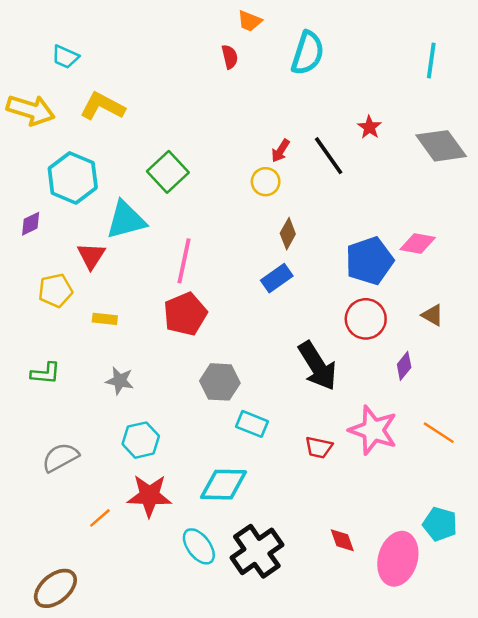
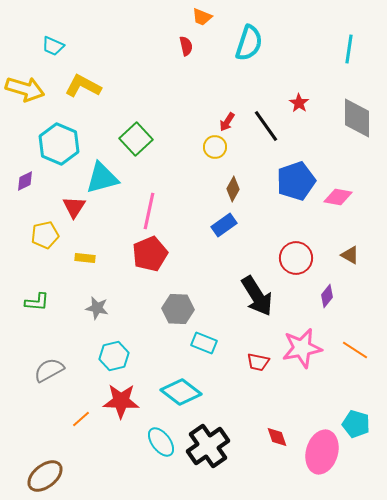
gray diamond: (441, 146) -> (357, 118), turned 36
blue pentagon: (369, 261) -> (296, 181), moved
pink star: (373, 430) -> (302, 348), turned -30
cyan diamond: (224, 485) -> (181, 392), turned 36

